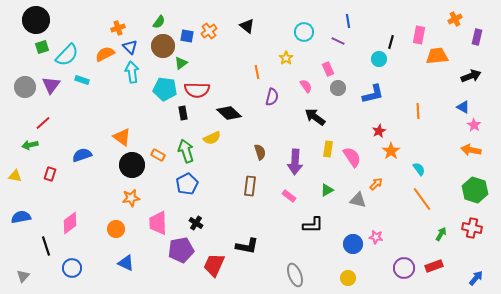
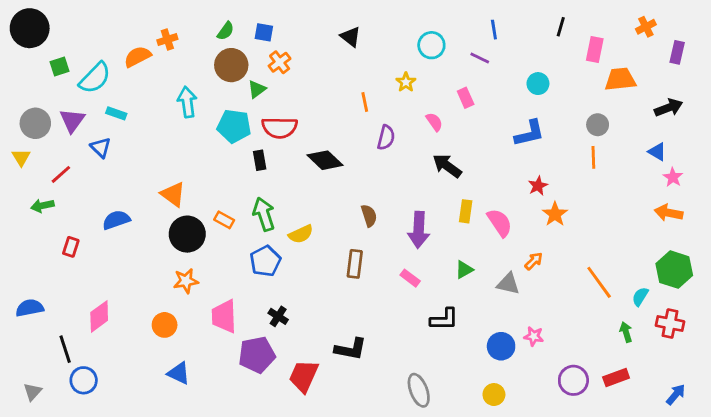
black circle: (36, 20) -> (30, 28), moved
orange cross: (209, 31) -> (280, 62), moved
blue square: (187, 36) -> (264, 32), moved
black line: (391, 42) -> (561, 27), moved
blue triangle: (130, 47) -> (101, 147), moved
orange semicircle: (105, 54) -> (138, 57), moved
gray circle: (338, 88) -> (598, 125), moved
yellow semicircle: (212, 138) -> (301, 234), moved
cyan semicircle: (419, 169) -> (640, 297), moved, turned -112
yellow triangle: (15, 176) -> (21, 157), moved, turned 48
green arrow: (441, 234) -> (626, 332), turned -48
blue circle: (72, 268) -> (84, 380), moved

